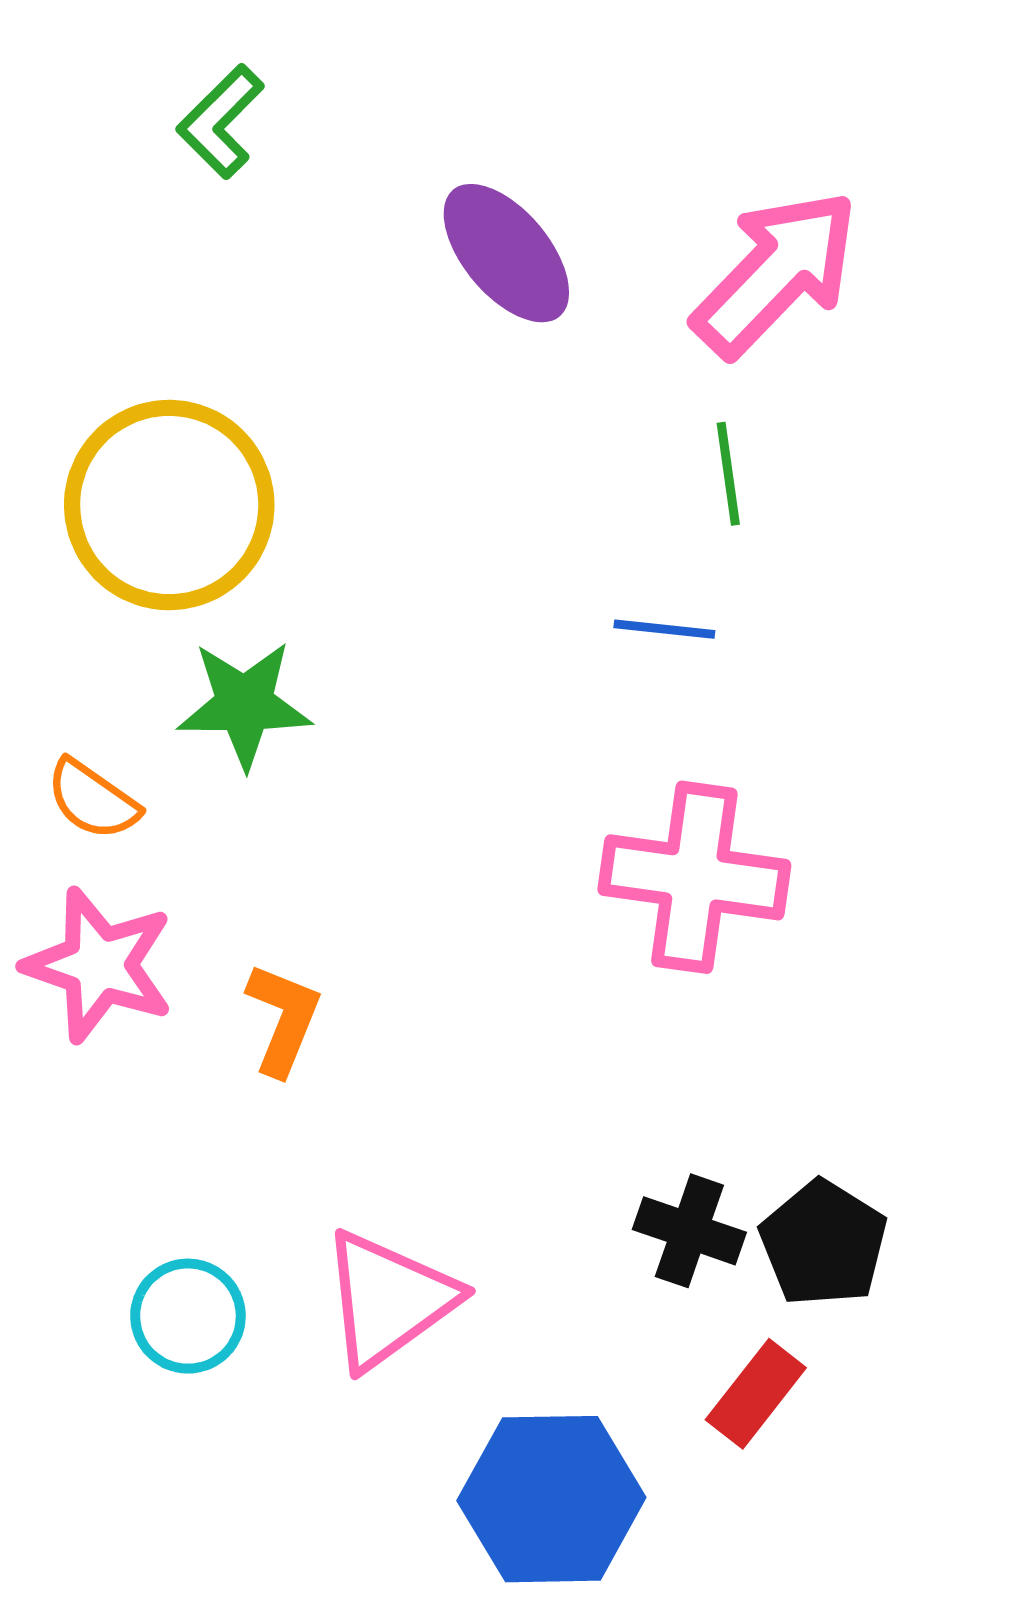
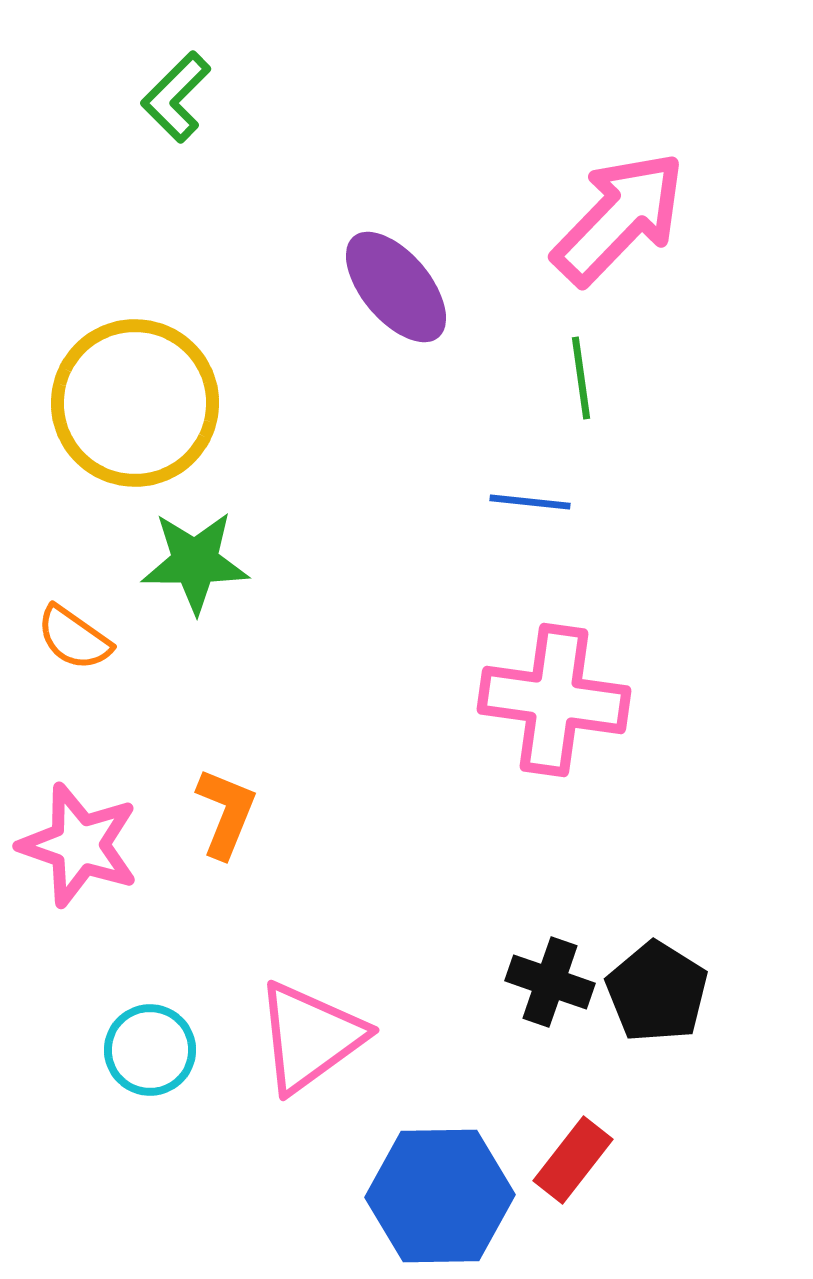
purple ellipse: (506, 253) -> (396, 287), moved
pink star: (99, 965) -> (79, 845), moved
red rectangle: (756, 1394) -> (573, 1160), moved

